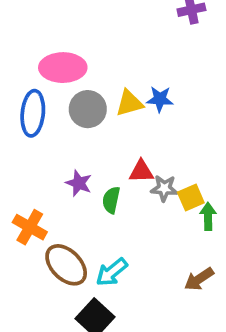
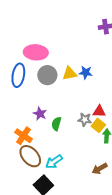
red triangle: (141, 171) -> (99, 111), moved
yellow square: (191, 198) -> (98, 125), turned -32
orange cross: (30, 227) -> (24, 136), moved

